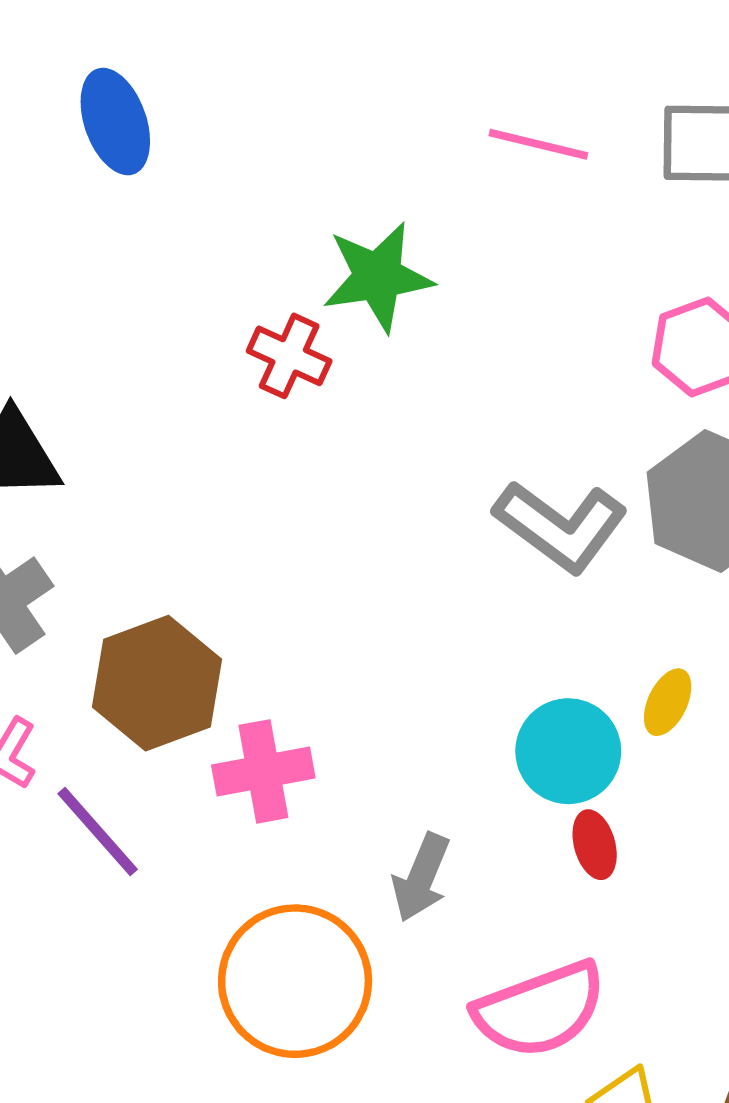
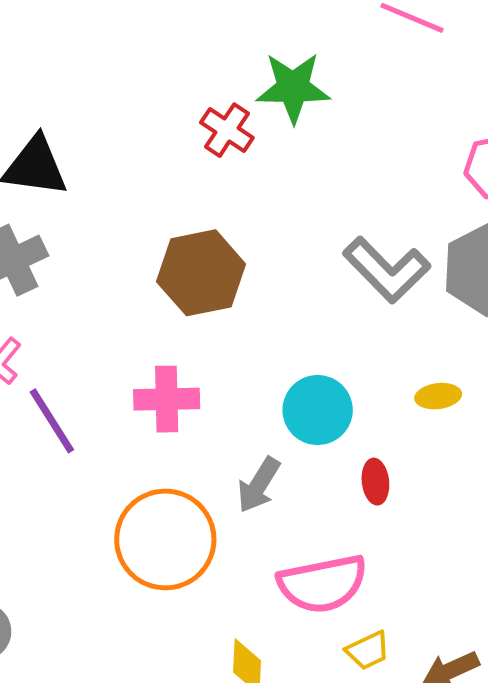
brown hexagon: (157, 683) -> (201, 273), moved
yellow ellipse: (668, 702) -> (438, 396), turned 48
cyan circle: (568, 751) -> (318, 410), moved

